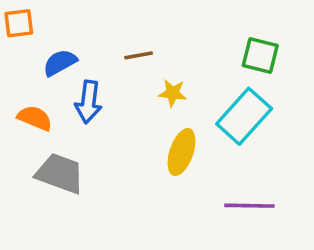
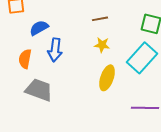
brown line: (139, 55) -> (100, 19), moved
orange semicircle: (35, 118) -> (25, 59), turned -102

